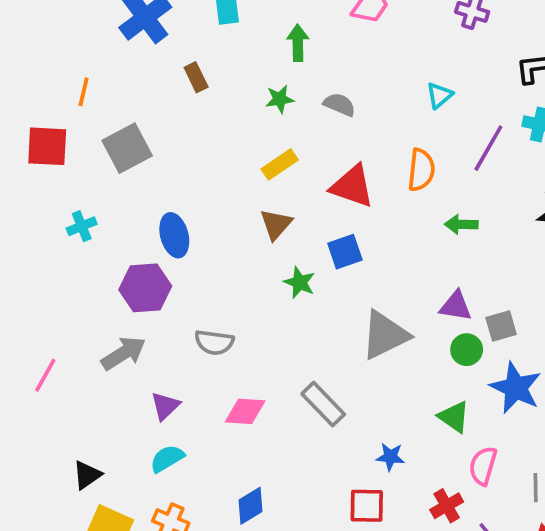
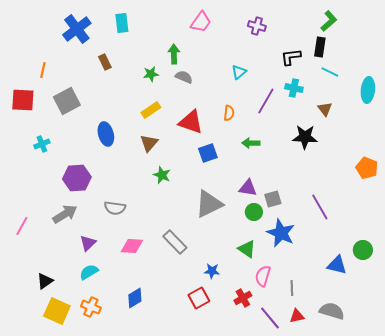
green arrow: (298, 43) -> (174, 54), moved
orange semicircle: (421, 170) -> (229, 113), size x0.7
blue ellipse: (174, 235) -> (106, 134), moved
blue square: (345, 252) -> (208, 153), moved
red square: (367, 506) -> (199, 298), turned -30

